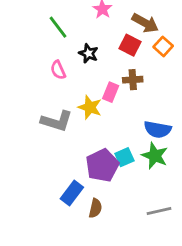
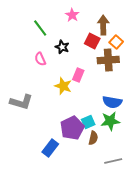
brown arrow: (145, 23) -> (103, 25), turned -120
brown cross: (133, 80) -> (108, 60), moved, size x1.5
gray L-shape: (57, 121) -> (21, 102), moved
green star: (155, 156) -> (110, 121), turned -30
brown semicircle: (95, 208) -> (93, 138), moved

